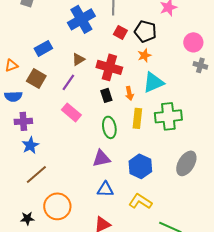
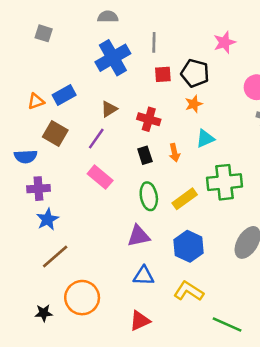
red square: (120, 32) -> (163, 74), turned -32
orange triangle: (11, 65) -> (36, 101), moved
red cross: (109, 67) -> (149, 119), size x0.7
cyan triangle: (153, 82) -> (205, 139), size x0.7
yellow rectangle: (137, 118) -> (185, 199), moved, turned 48

